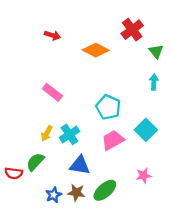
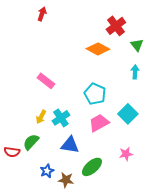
red arrow: (52, 35) -> (42, 14), moved, turned -88
orange diamond: (96, 50) -> (98, 49), moved
brown star: (76, 193) -> (66, 180), moved

